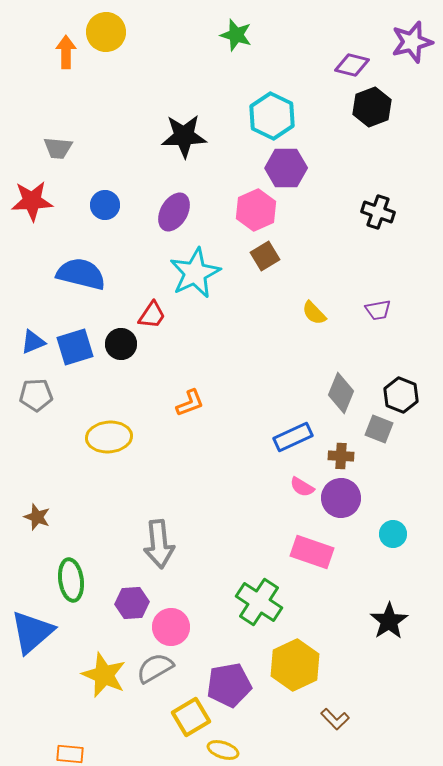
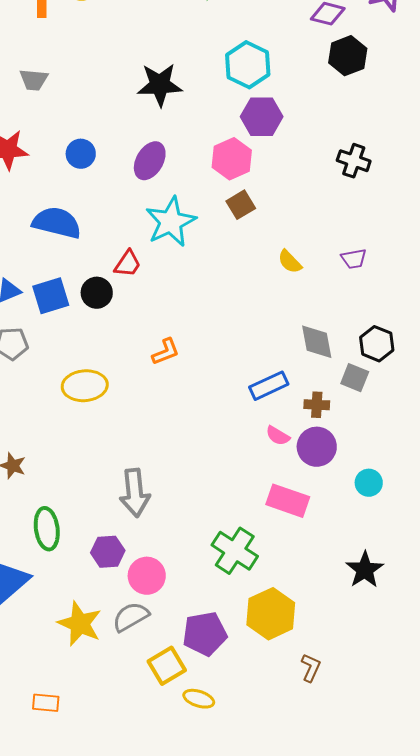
gray trapezoid: (58, 148) -> (34, 80), moved
gray diamond: (341, 393) -> (317, 342), turned -33
brown L-shape: (335, 719) -> (311, 668), turned -112

